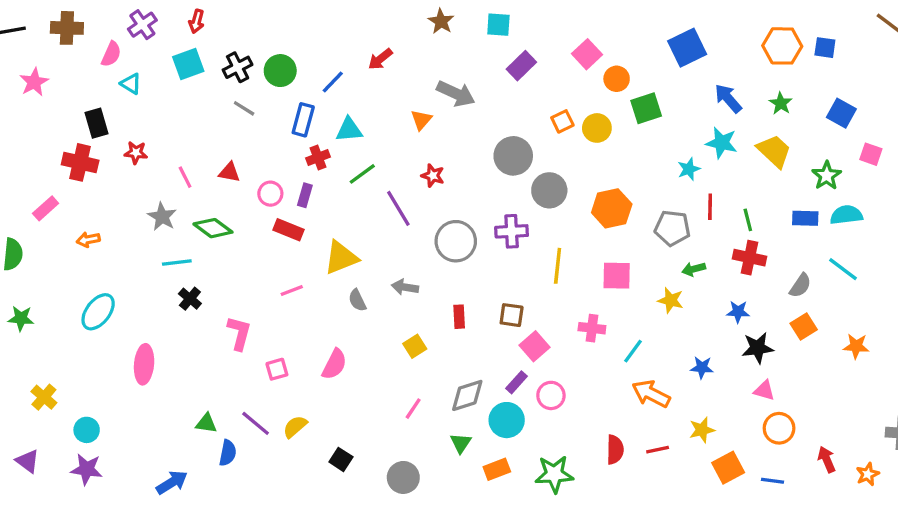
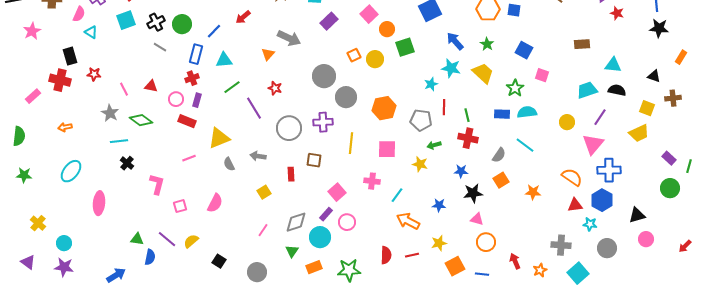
red cross: (318, 158) -> (192, 78), moved
pink rectangle: (46, 208) -> (33, 96), moved
brown square: (512, 315) -> (314, 160), moved

